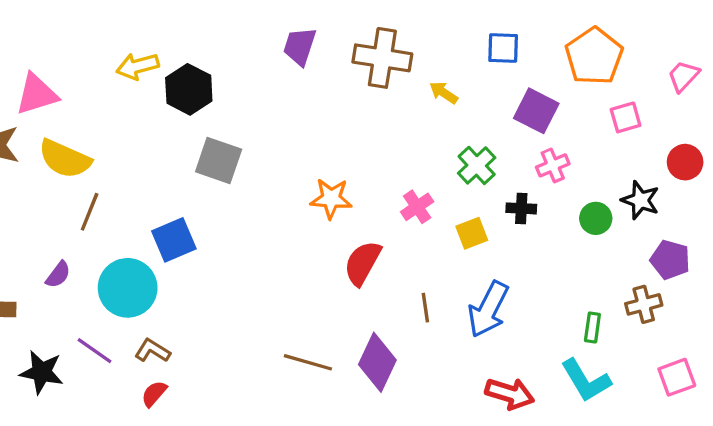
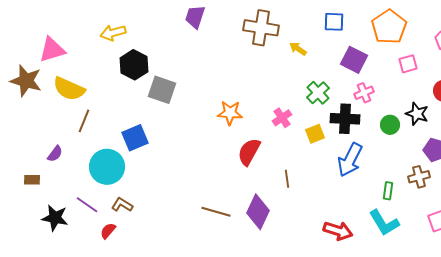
purple trapezoid: (300, 46) -> (195, 17), moved
black hexagon: (189, 89) -> (134, 65), moved
black cross: (521, 208) -> (345, 119), size x1.6
purple semicircle: (58, 275) -> (55, 154), moved
blue arrow: (488, 309) -> (350, 160), moved
red semicircle: (154, 394) -> (108, 231), moved

